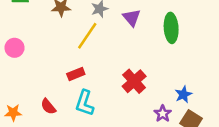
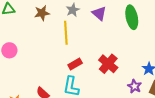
yellow line: (87, 36) -> (66, 33), turned -30
red rectangle: (76, 74) -> (75, 64), moved

